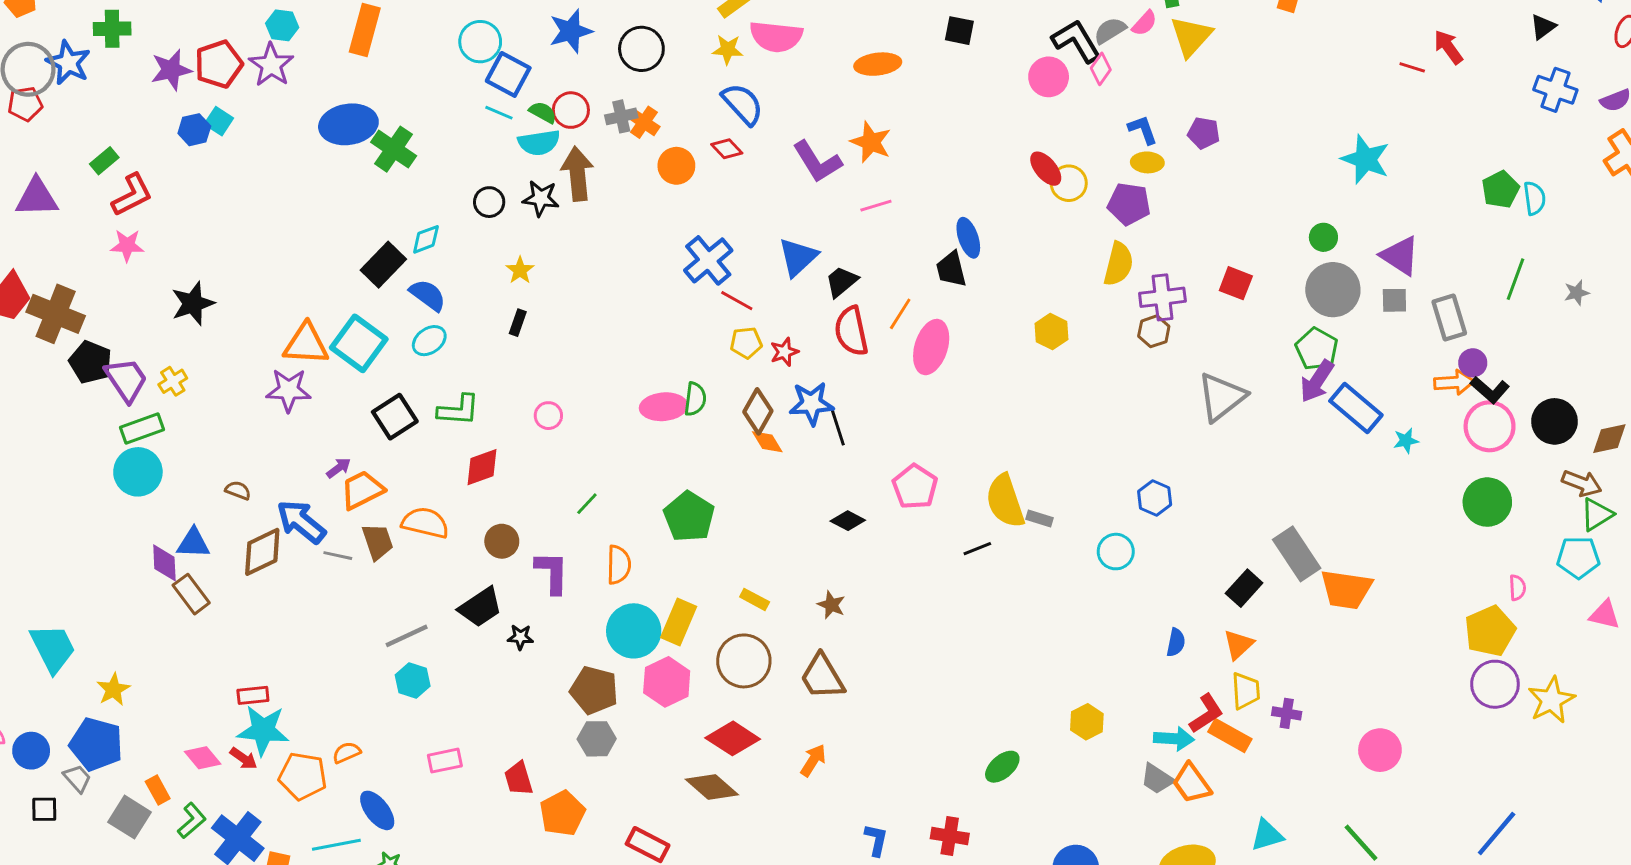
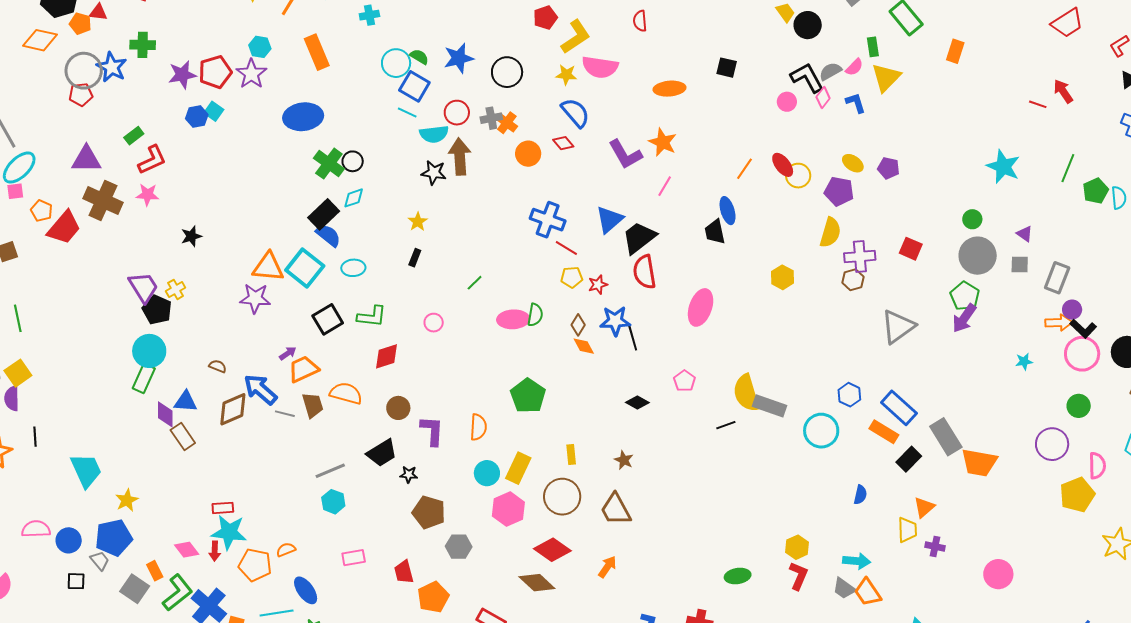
orange rectangle: (365, 30) -> (317, 52), turned -40
pink circle: (1049, 77) -> (787, 102), size x0.7
green semicircle: (543, 112) -> (419, 57), moved
blue L-shape: (1143, 130) -> (856, 103), moved
purple pentagon: (1204, 133) -> (889, 168), moved
green cross: (394, 149) -> (329, 164), moved
yellow ellipse: (1147, 162) -> (853, 163), turned 30
black circle: (489, 202) -> (353, 161), moved
pink line: (876, 206) -> (665, 186), turned -45
purple triangle: (1400, 256) -> (1025, 234), size x0.6
blue cross: (708, 260) -> (548, 220), turned -32
green line: (1515, 279) -> (1068, 168), moved
black trapezoid: (841, 282) -> (639, 238), size x1.5
blue semicircle: (428, 295) -> (328, 235), moved
black star: (193, 303) -> (191, 236), size x0.7
brown cross: (56, 314) -> (103, 201), moved
orange line: (900, 314) -> (745, 169), moved
gray rectangle: (1449, 317) -> (1057, 278), turned 36
cyan ellipse: (429, 341) -> (353, 268), turned 30
pink ellipse: (931, 347) -> (701, 307), moved
black pentagon: (90, 362) -> (157, 310), moved
blue rectangle: (1356, 408) -> (899, 408), moved
brown diamond: (758, 411) -> (578, 325), size x0.7
green rectangle: (142, 429) -> (144, 378), moved, turned -48
pink pentagon: (915, 487) -> (684, 381), size x0.7
green circle: (1487, 502) -> (1079, 406), size x0.7
green line: (587, 504) -> (475, 283), moved
gray rectangle: (1040, 519) -> (770, 406), size x1.8
cyan circle: (1116, 552) -> (821, 431), size x1.4
pink semicircle: (1517, 588) -> (1097, 466), size x1.5
yellow rectangle: (755, 599) -> (571, 454), turned 54
cyan circle: (634, 631) -> (487, 473), size x0.7
orange triangle: (1238, 644) -> (924, 507), moved
purple circle: (1495, 684) -> (1052, 444), moved
brown pentagon: (594, 690) -> (429, 512), moved
red L-shape: (1206, 714) -> (798, 576), moved, turned -36
orange rectangle: (1230, 735) -> (884, 432), moved
blue pentagon: (96, 744) -> (114, 538), turned -30
red arrow: (243, 758) -> (215, 551), turned 54
green ellipse: (1002, 767) -> (738, 576), turned 30
green L-shape: (192, 821) -> (178, 593), size x1.5

